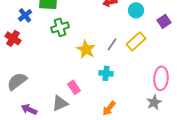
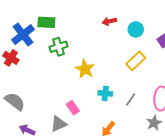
blue cross: (25, 15) -> (23, 35), size x1.6
gray line: (112, 44) -> (131, 99), moved
gray semicircle: (17, 81) -> (15, 102), turned 75

